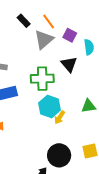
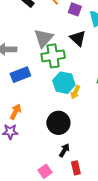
gray triangle: (44, 40) -> (44, 38), moved
black circle: (59, 155) -> (58, 123), moved

